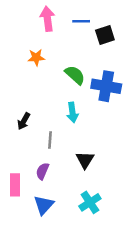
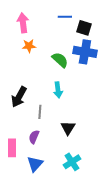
pink arrow: (47, 19) -> (23, 23), moved
black square: (105, 35) -> (84, 28), turned 35
blue cross: (106, 86) -> (85, 52), moved
black arrow: (24, 121) -> (19, 97), size x1.5

